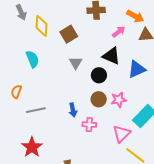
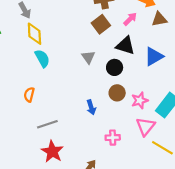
yellow diamond: (42, 26) -> (34, 34), moved
brown square: (69, 34) -> (101, 24), moved
pink star: (119, 100) -> (140, 100), moved
gray line: (36, 110) -> (47, 124), moved
pink cross: (89, 125) -> (113, 138), moved

